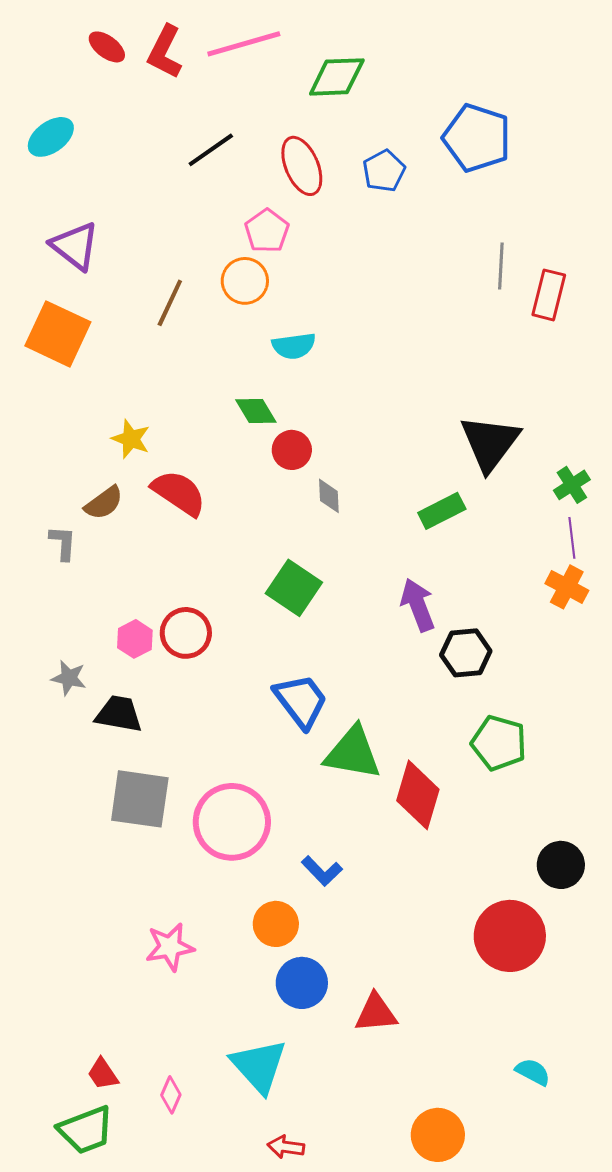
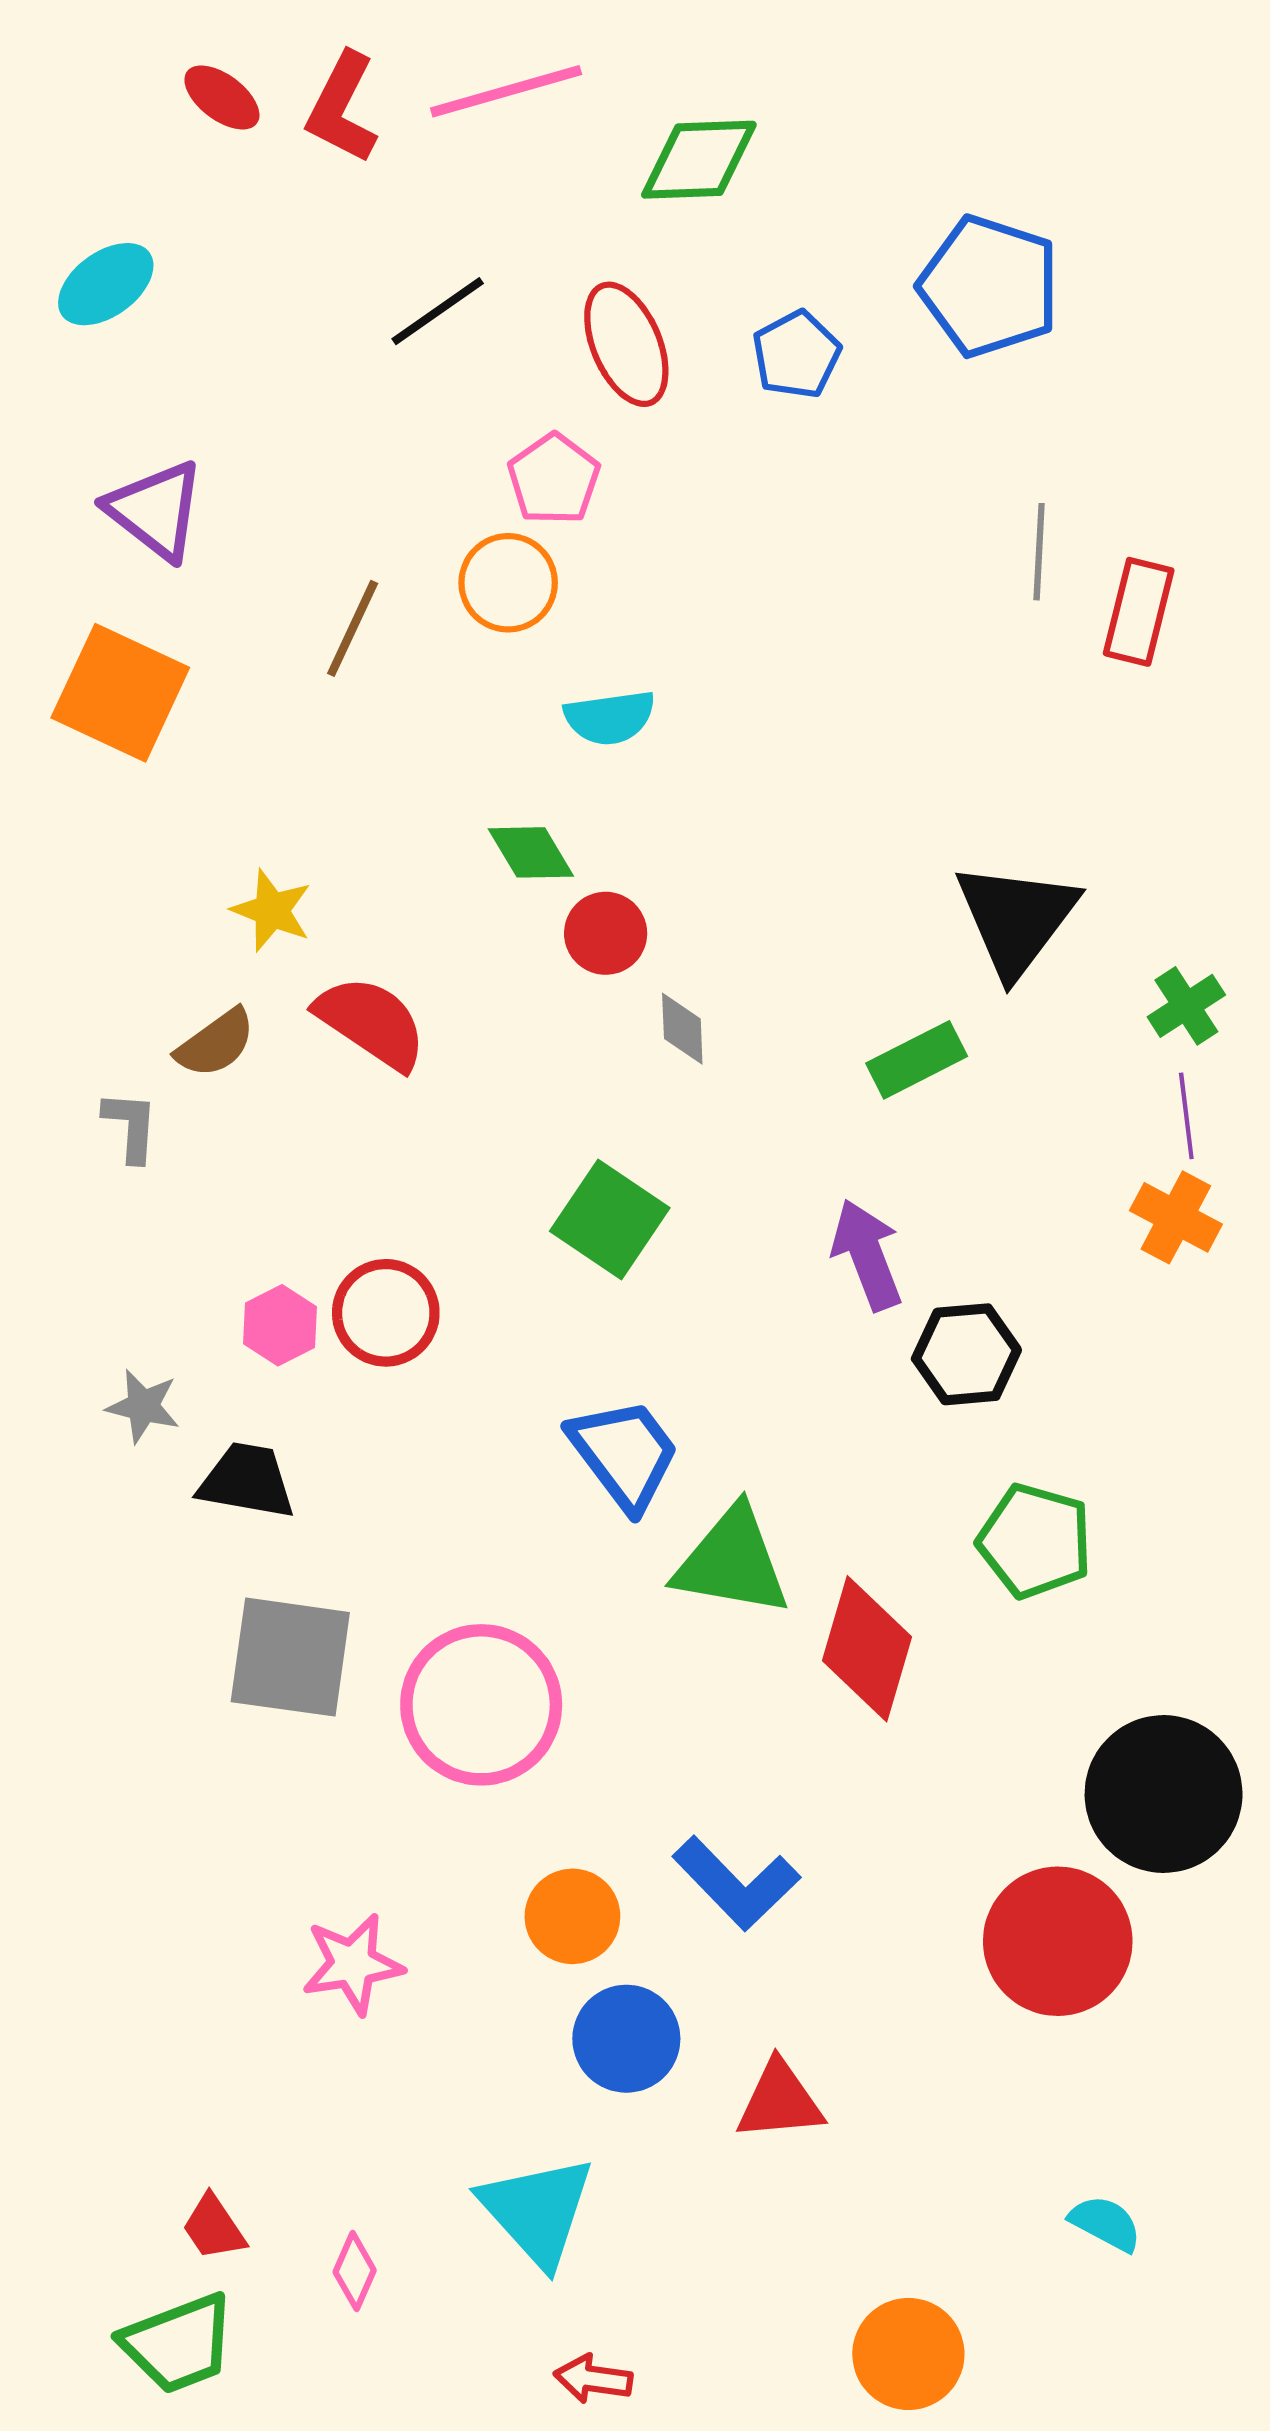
black circle: (561, 865) -> (1164, 1794), size x1.6
blue L-shape: (322, 871) -> (736, 1883), moved, size x1.5

